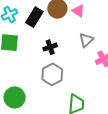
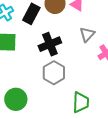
black cross: (50, 47) -> (50, 44), size x1.5

